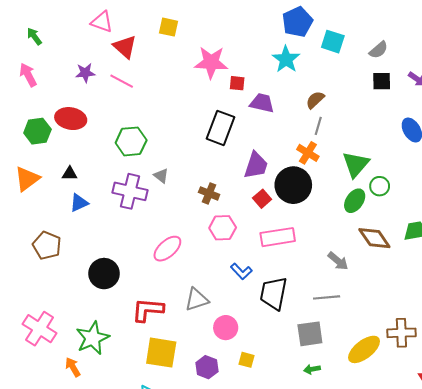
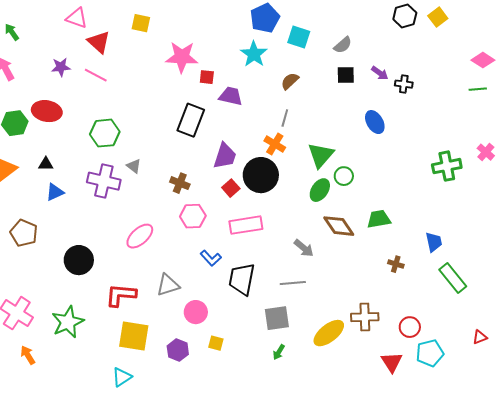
brown semicircle: (315, 100) -> (290, 81), moved
orange arrow: (73, 367) -> (28, 355), moved
green arrow: (312, 369) -> (279, 352), turned -49

